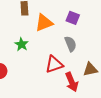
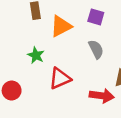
red triangle: (54, 64) -> (60, 78), moved
red arrow: (72, 82) -> (102, 96), turned -54

